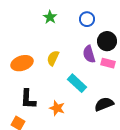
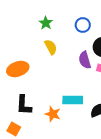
yellow semicircle: (53, 58) -> (51, 47), moved, turned 126
cyan rectangle: (77, 83) -> (73, 100), moved, turned -42

